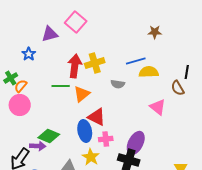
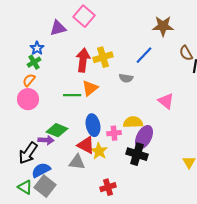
brown star: (155, 32) -> (163, 26), size x1.5
blue line: (136, 61) -> (144, 55), turned -30
yellow semicircle: (149, 72) -> (133, 122), moved
green cross: (11, 78) -> (34, 62), moved
green line: (61, 86) -> (72, 95), moved
brown semicircle: (178, 88) -> (186, 53), moved
red triangle: (97, 117) -> (86, 145), moved

